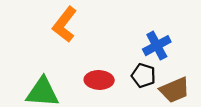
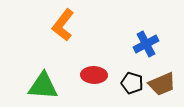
black pentagon: (143, 76) -> (132, 83), moved

